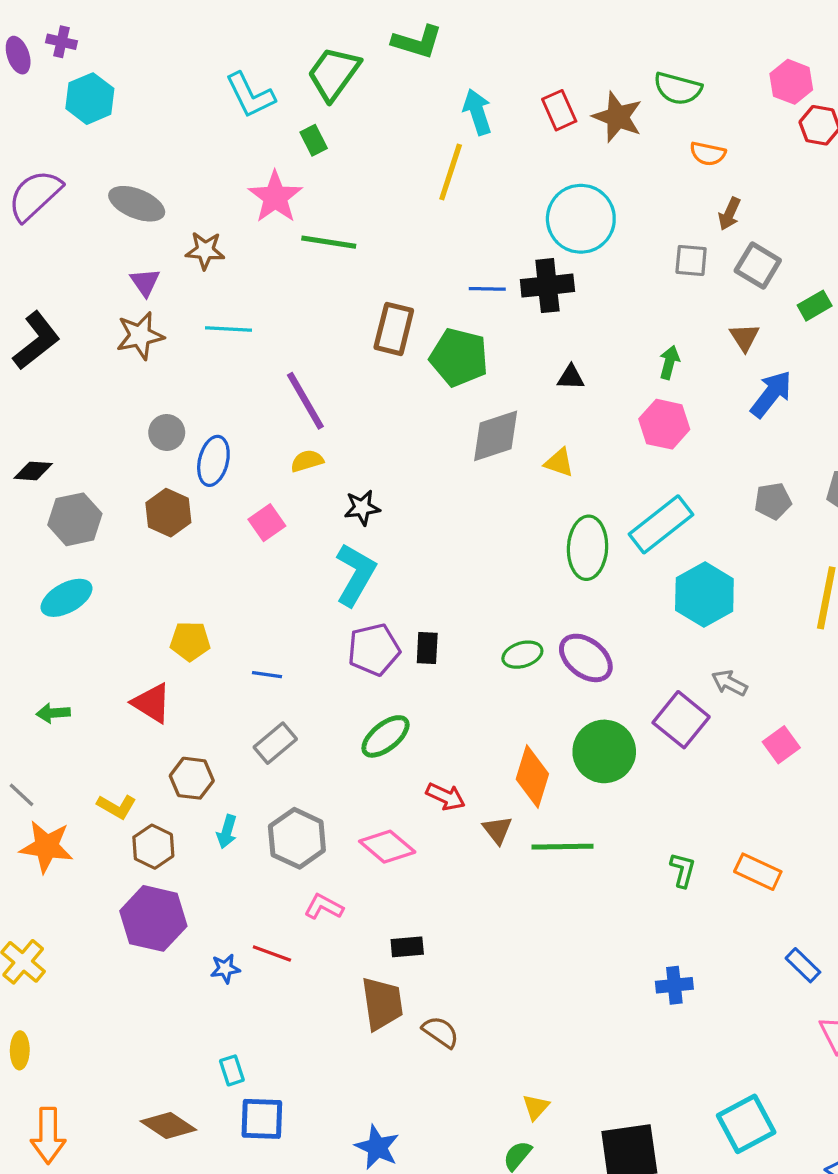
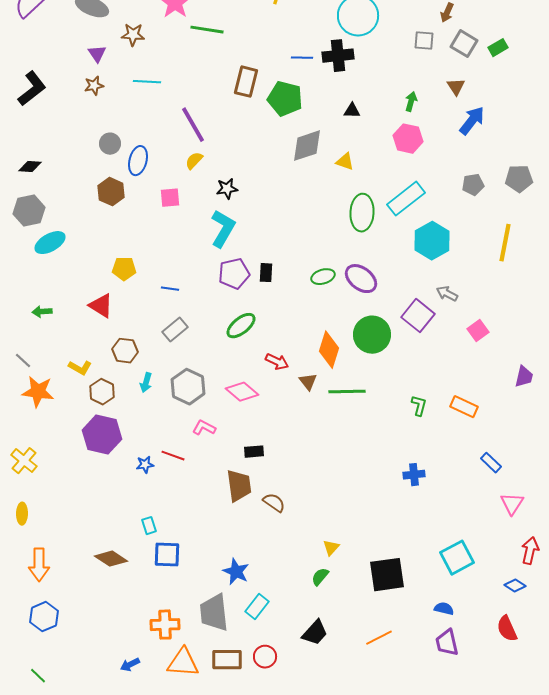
green rectangle: (815, 306) -> (498, 48), moved
brown star: (140, 336) -> (94, 86), size x0.7
yellow semicircle: (307, 461) -> (194, 161), turned -30
gray hexagon: (75, 519) -> (29, 211), moved
pink square: (267, 523) -> (170, 198), turned 30

